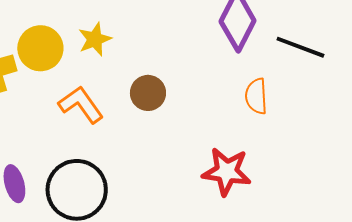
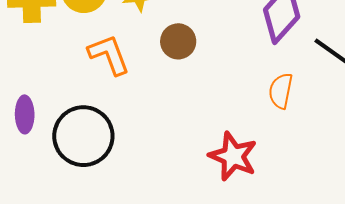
brown circle: (148, 93) -> (178, 41), moved

